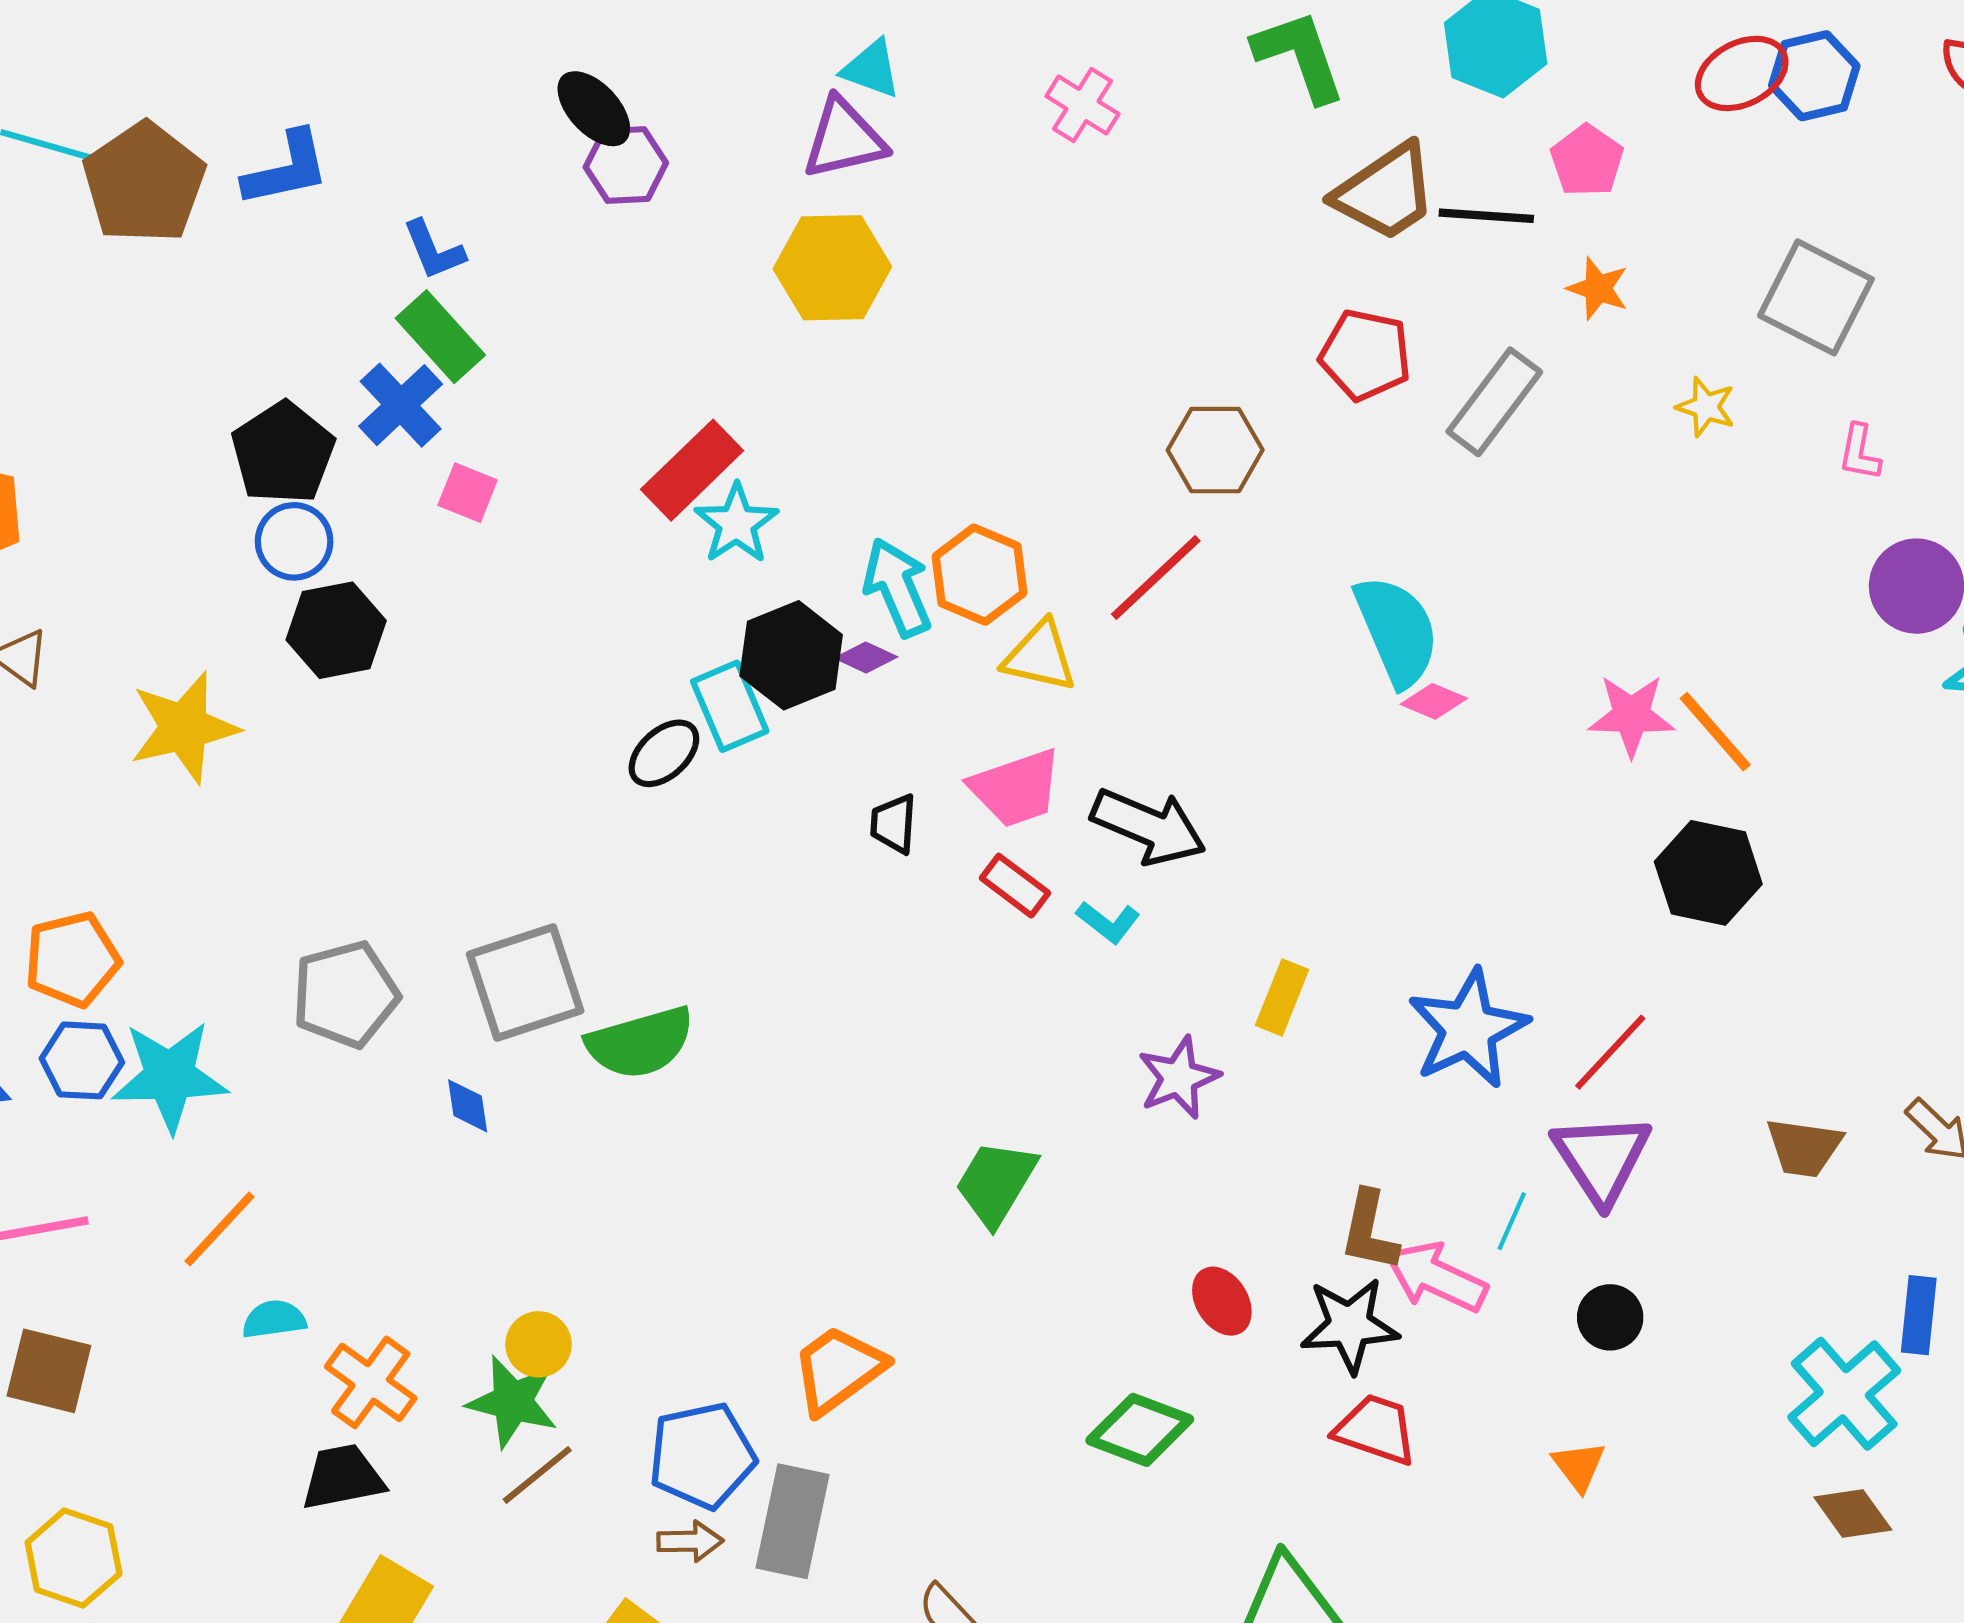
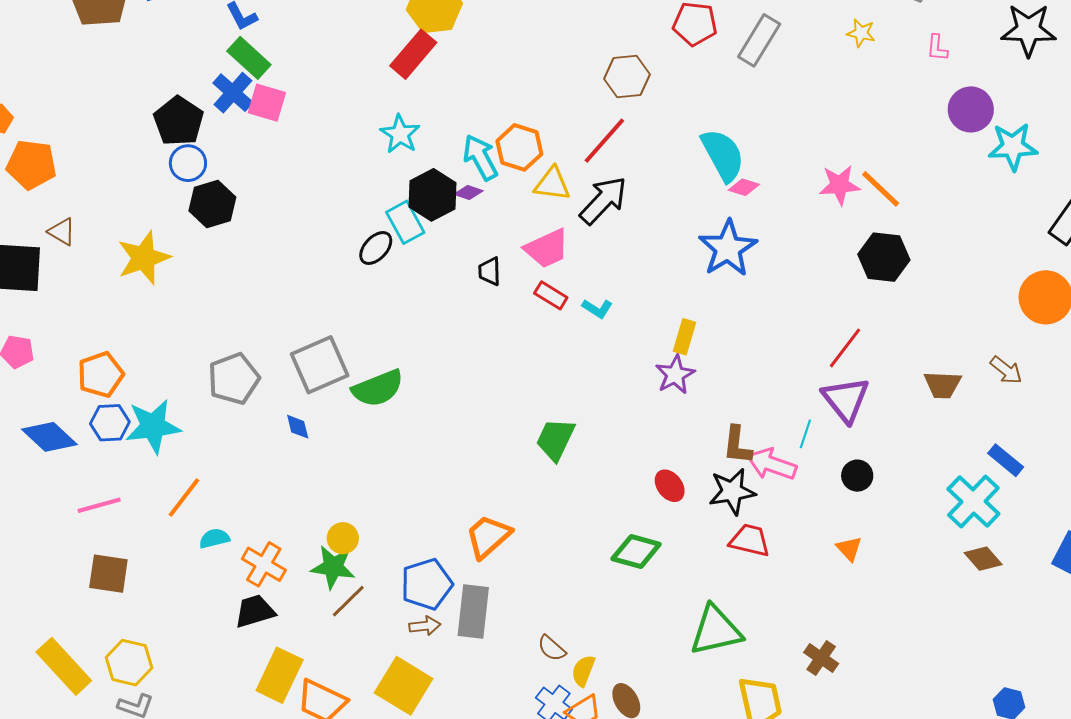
red rectangle: (692, 470) -> (413, 54), moved
pink square: (468, 493) -> (267, 103), moved, size x1.4
black arrow: (1149, 827) -> (603, 200), moved, turned -64
blue star: (1468, 1029) -> (728, 248), moved
purple star: (1179, 1078) -> (675, 375), moved
blue rectangle: (1919, 1315) -> (1006, 460), turned -51

